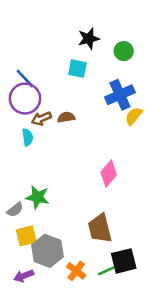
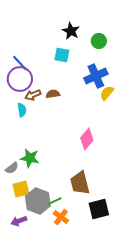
black star: (89, 39) -> (71, 31), turned -30
green line: (106, 271) -> (55, 201), moved

